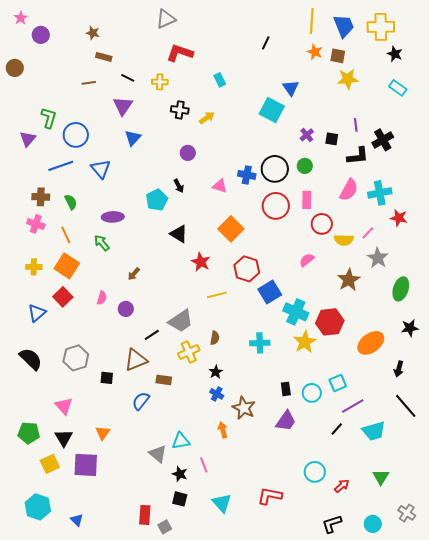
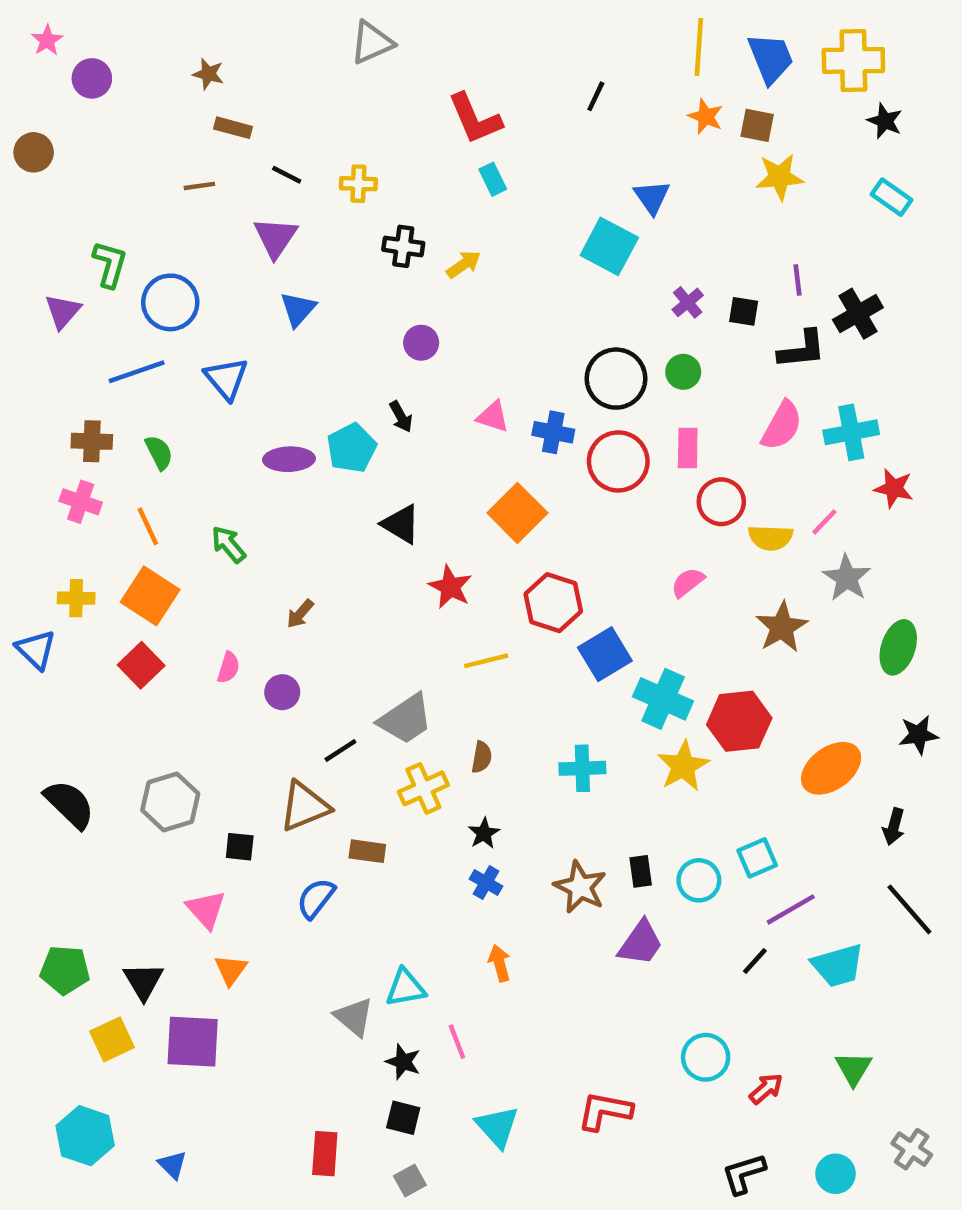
red L-shape: (180, 53) -> (475, 119), moved, turned -132
blue cross: (247, 175) -> (553, 432), moved
purple ellipse: (113, 217) -> (289, 459), moved
blue triangle: (37, 313) -> (36, 650), moved, turned -36
pink triangle: (64, 406) -> (206, 909), moved
brown star: (244, 408) -> (580, 887), moved
gray square: (165, 527) -> (410, 1180), moved

